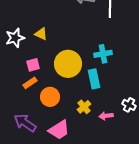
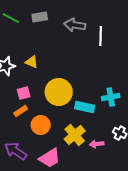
cyan cross: (103, 54) -> (111, 97), moved
cyan rectangle: (94, 79) -> (85, 107), turned -66
yellow cross: (84, 107) -> (75, 135), size x1.5

